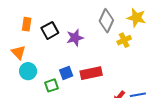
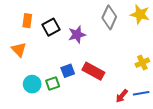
yellow cross: (124, 40) -> (142, 63), moved
cyan circle: (28, 71) -> (32, 84), moved
red rectangle: (91, 73) -> (93, 71), turned 40

